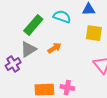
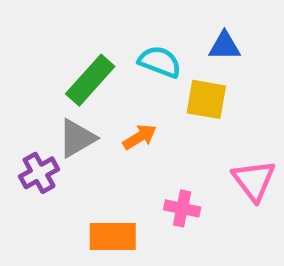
yellow square: (94, 33) -> (206, 99), moved
pink cross: (67, 87) -> (182, 208), moved

